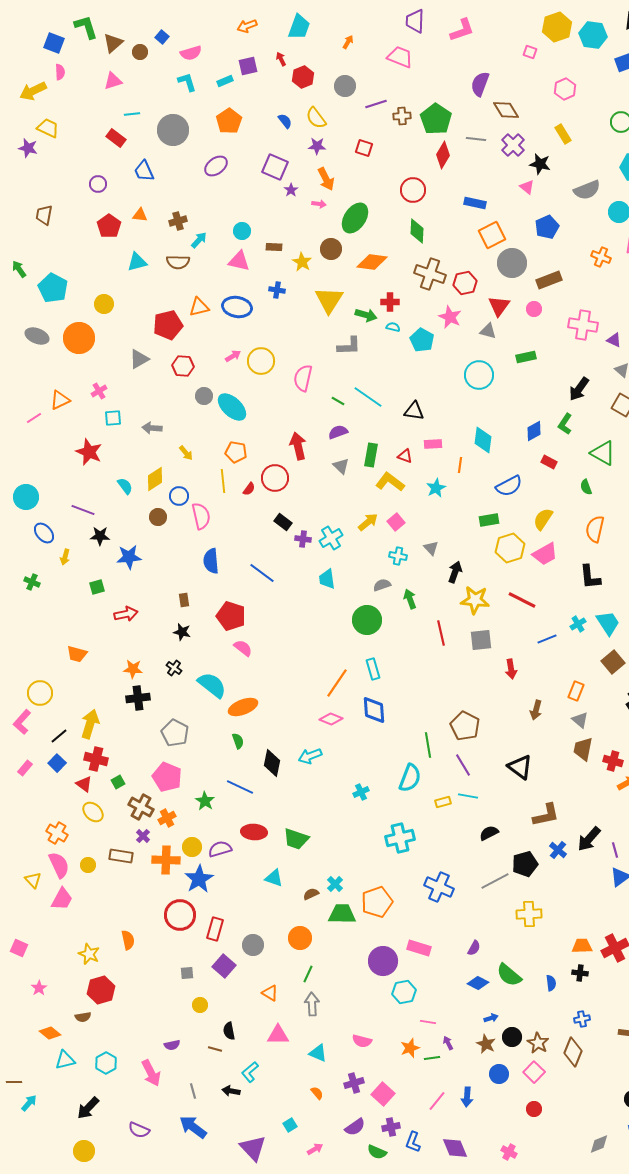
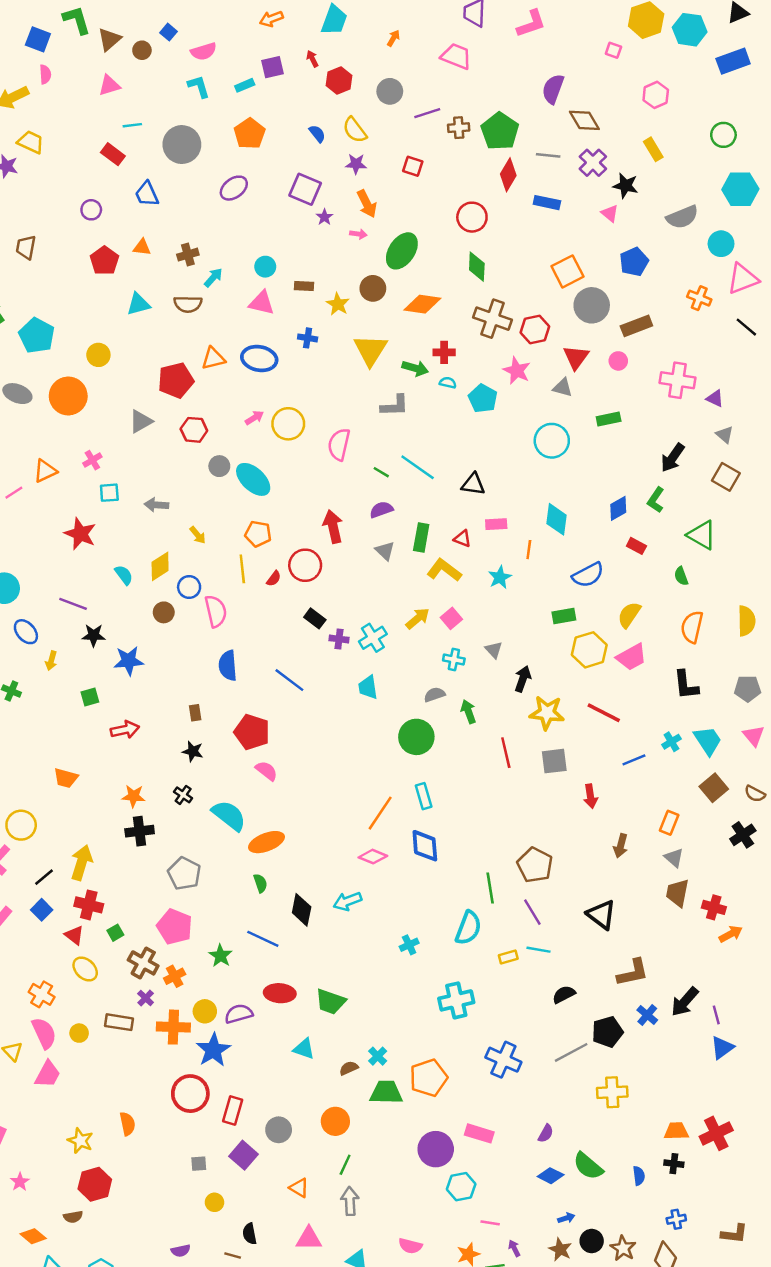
blue rectangle: (475, 203) -> (547, 203), moved

